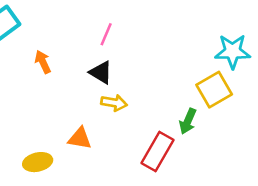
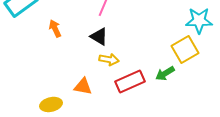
green arrow: (188, 121) -> (165, 73), turned 36
red rectangle: (157, 152) -> (130, 81), moved, turned 36

